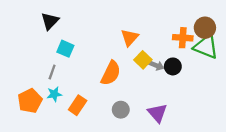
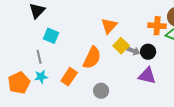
gray line: (52, 72) -> (39, 57), turned -32
orange rectangle: (78, 105) -> (69, 77), moved
purple triangle: (157, 113) -> (147, 76), moved, turned -36

